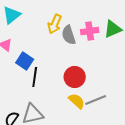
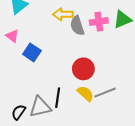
yellow arrow: (55, 24) -> (63, 14), turned 66
black line: (35, 77) -> (58, 98), moved

